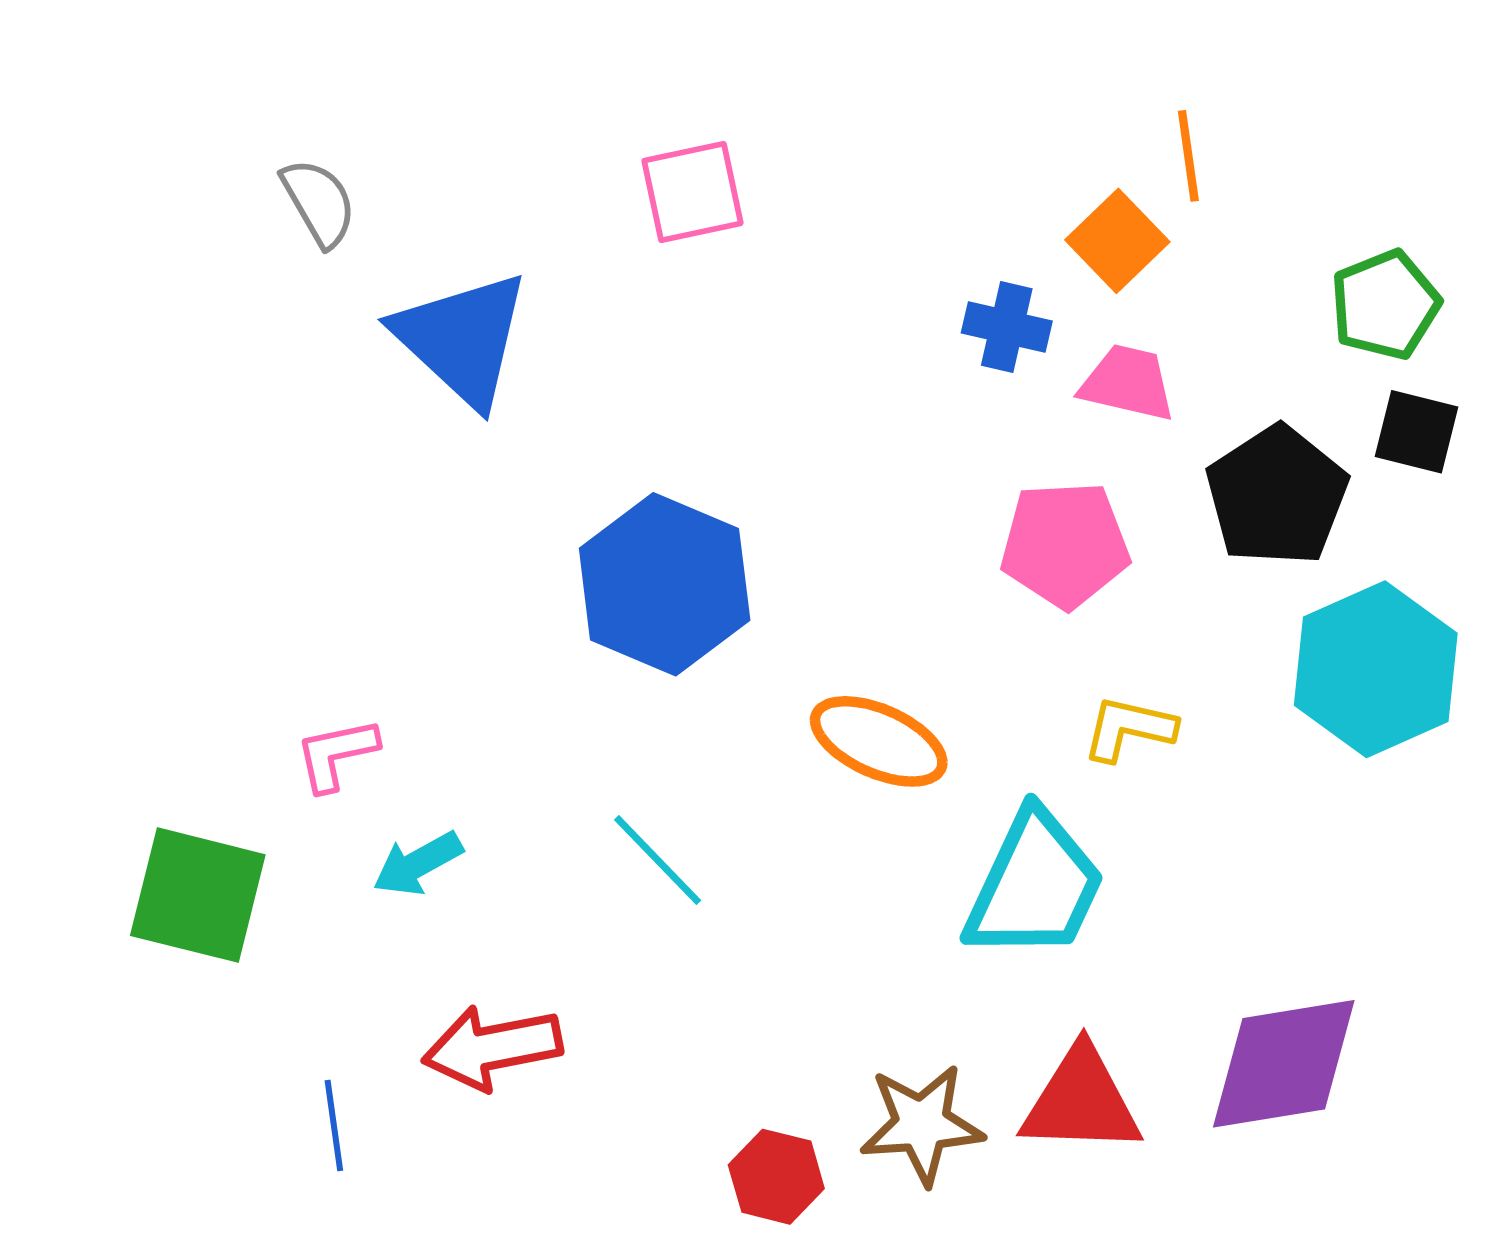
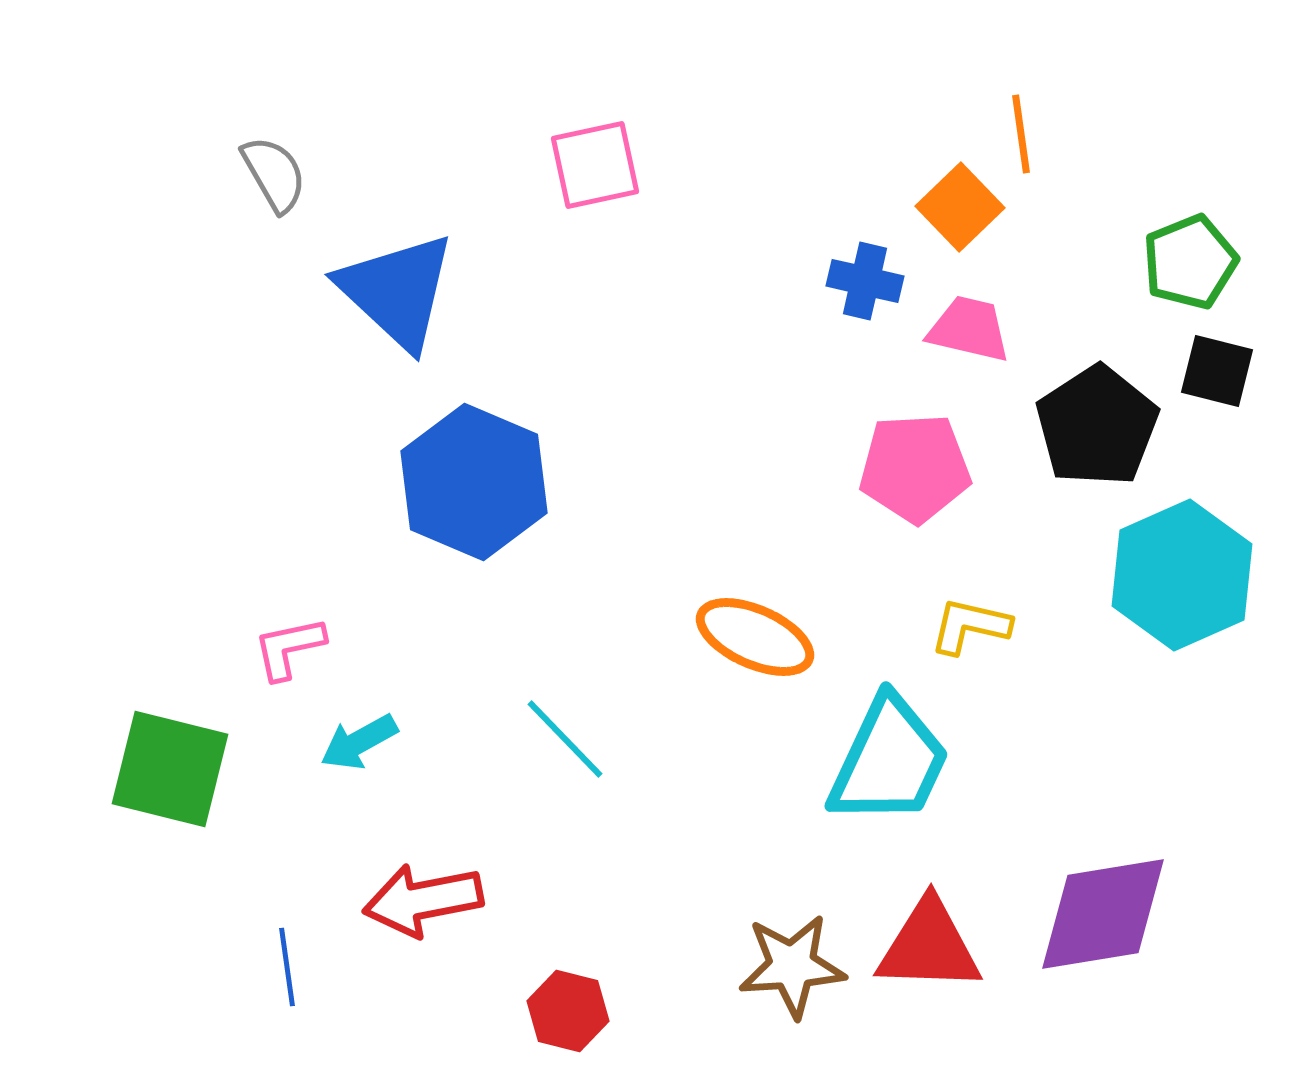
blue hexagon: (665, 584) -> (474, 482), moved
red hexagon: (776, 1177) -> (568, 1011), moved

